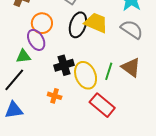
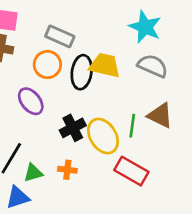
orange circle: (42, 23) -> (47, 65), moved
green triangle: (23, 56) -> (33, 173), moved

